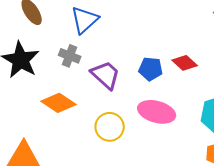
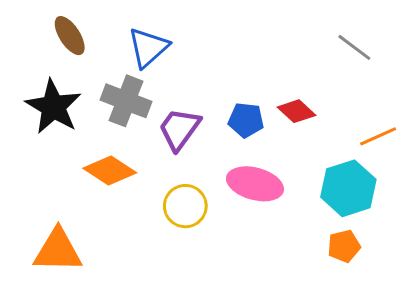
gray cross: (70, 56) -> (126, 101), size x1.5
purple trapezoid: (106, 75) -> (179, 129), turned -96

